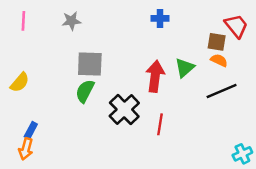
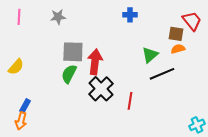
orange semicircle: (219, 60) -> (178, 49), turned -40
red arrow: (155, 76) -> (95, 62), moved
black line: (222, 91) -> (162, 74), moved

